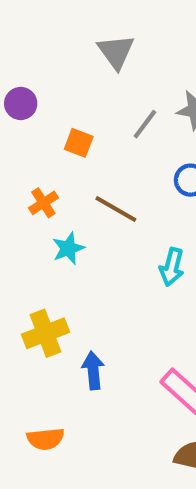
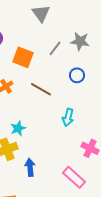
orange square: (79, 143) -> (23, 57), size x1.5
cyan star: (68, 248) -> (18, 128), moved

